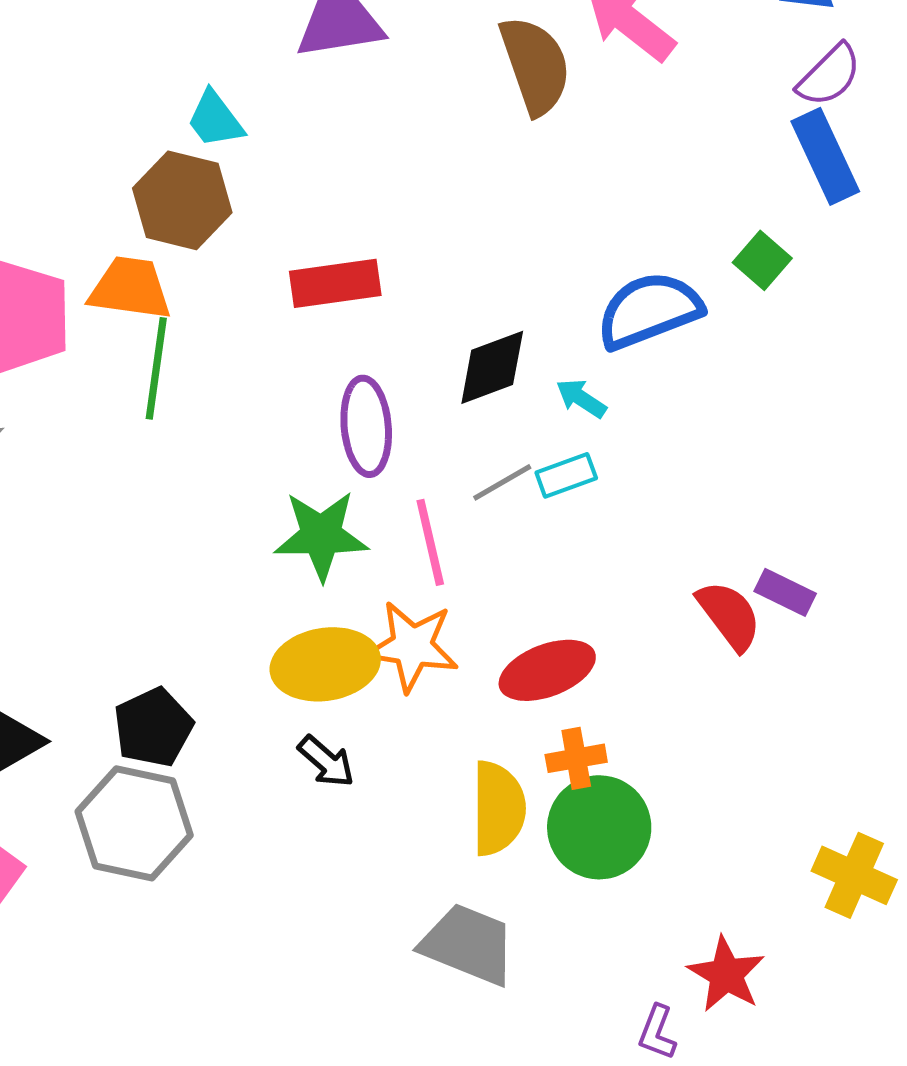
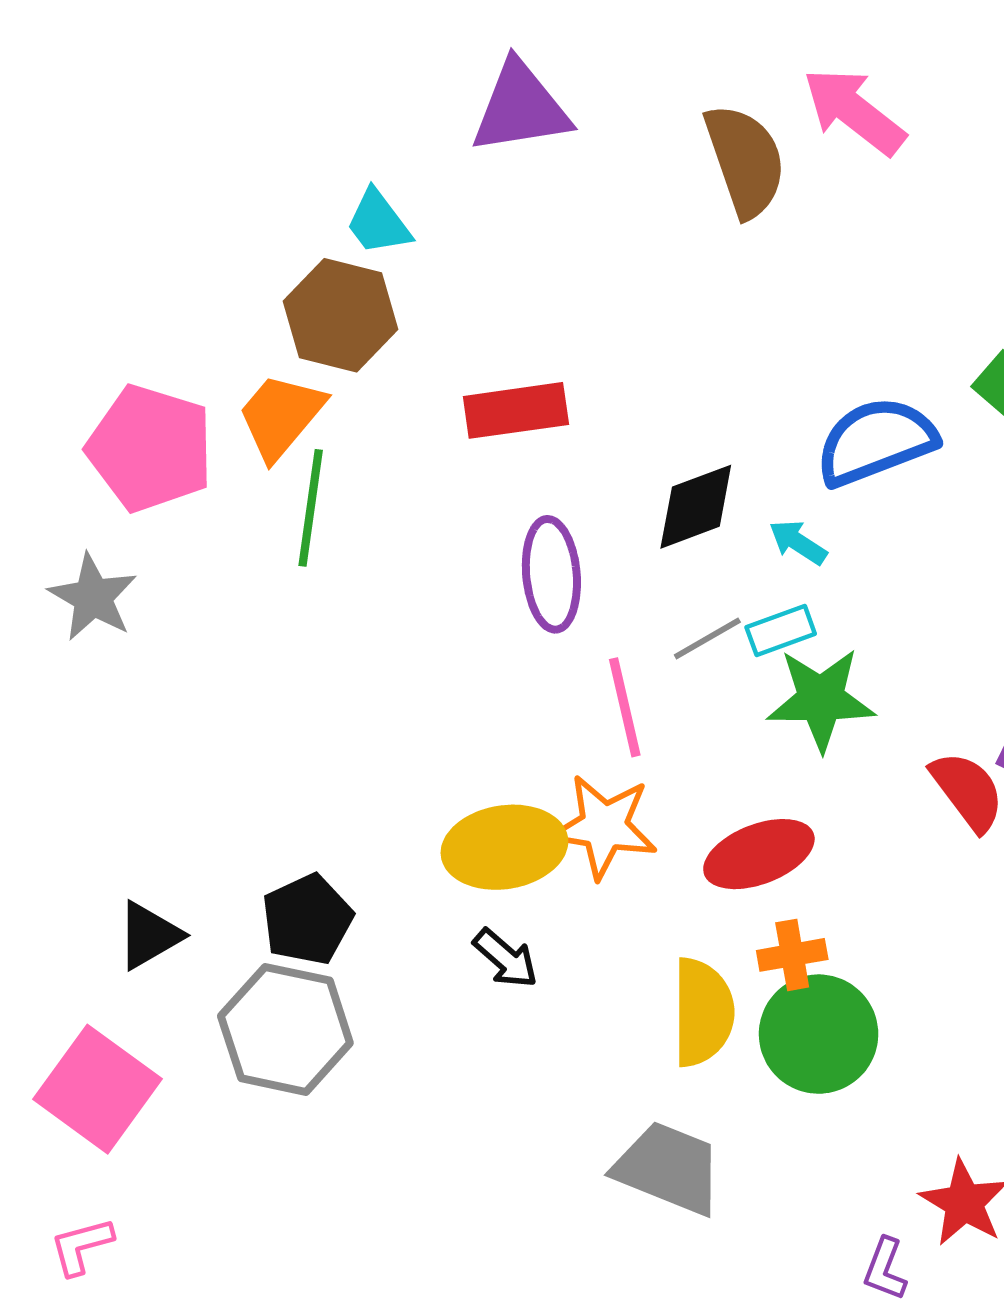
orange trapezoid: (130, 288) -> (281, 416), turned -58
green star: (321, 535) -> (821, 699), moved

